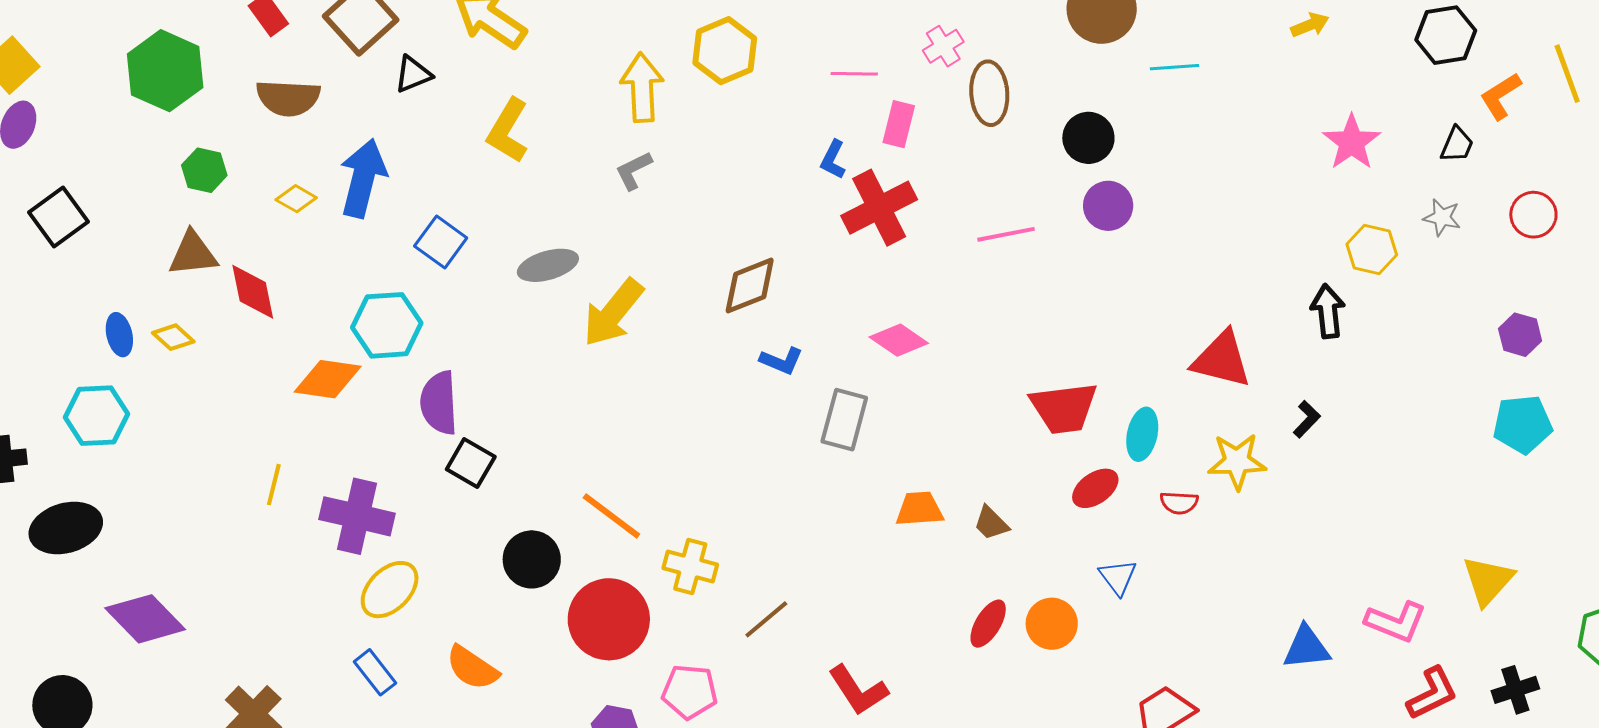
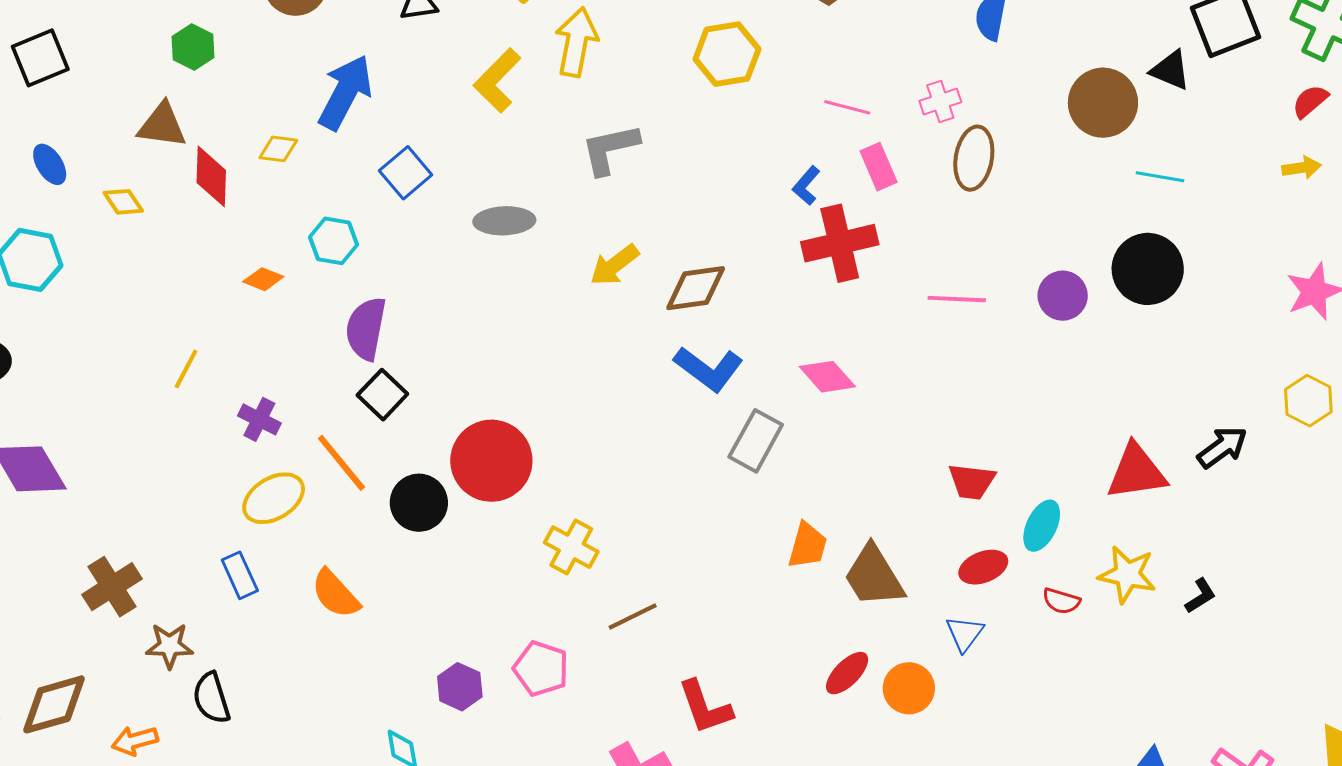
yellow arrow: (642, 87) -> (576, 42), moved
pink rectangle: (899, 124) -> (879, 167), turned -51
black circle: (1088, 138) -> (1148, 269), moved, size x1.4
gray L-shape: (634, 170) -> (610, 149), size x1.5
yellow diamond: (296, 199) -> (278, 149), moved, turned -36
black arrow: (1328, 311) -> (1222, 447), moved, turned 46
yellow arrow: (613, 313) -> (614, 265), moved, size x0.7
cyan hexagon: (387, 325) -> (333, 241), size x0.7
blue ellipse: (119, 335) -> (50, 164), moved, turned -33
red triangle: (1222, 359) -> (1136, 472), turned -36
blue L-shape: (781, 361) -> (709, 369), size x1.6
orange diamond: (328, 379) -> (263, 279), size x0.6
red trapezoid: (1064, 408) -> (972, 482), size x0.7
black L-shape: (1307, 419) -> (1200, 596), moved
orange trapezoid: (919, 509) -> (808, 546), turned 96
purple cross: (357, 516) -> (259, 419), size x0.6
orange line: (611, 516) -> (341, 463), moved
brown trapezoid: (991, 523) -> (874, 576), size x1.8
blue triangle: (1118, 577) -> (965, 634), moved
red circle: (609, 619) -> (491, 461), moved

